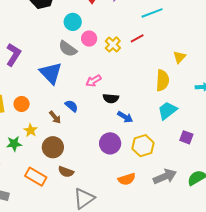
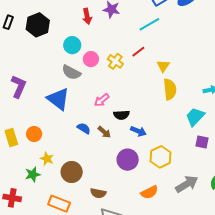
yellow triangle: (179, 57) -> (163, 66), moved
cyan trapezoid: (167, 111) -> (195, 117), moved
brown arrow: (55, 117) -> (104, 132), moved
brown semicircle: (66, 172) -> (98, 193), moved

